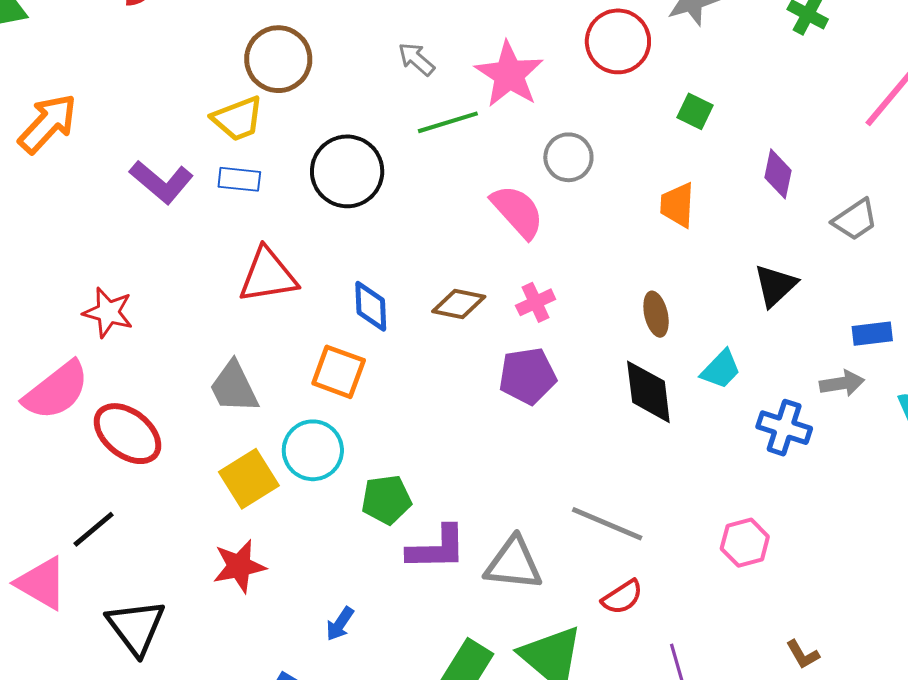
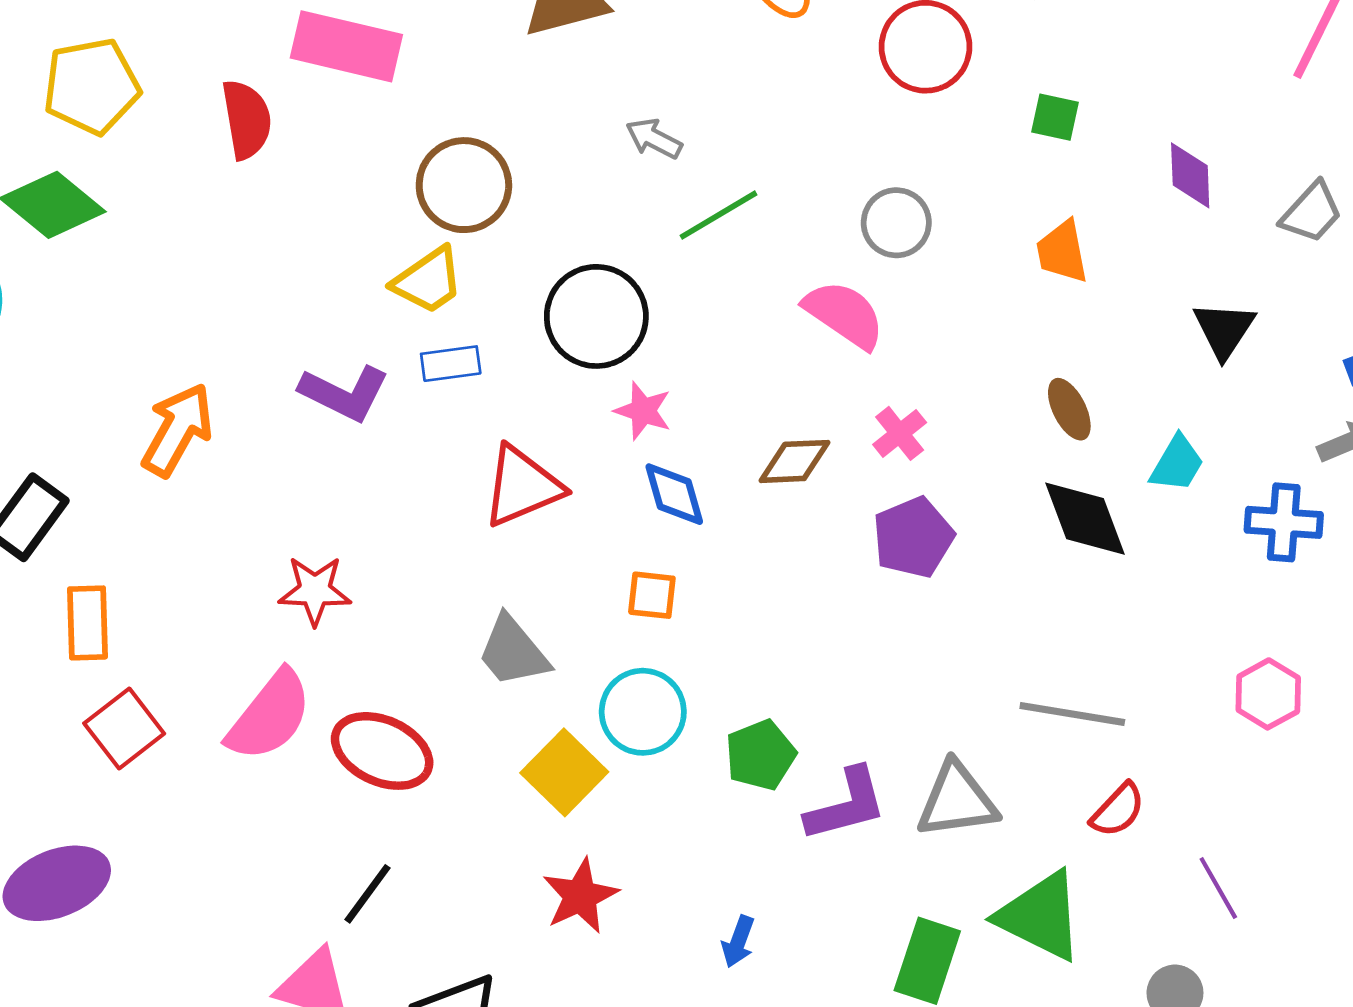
pink star: (509, 74) -> (643, 411), moved, size x0.6
orange arrow: (48, 124) -> (178, 430), moved
orange square: (339, 372) -> (652, 595), size x0.7

